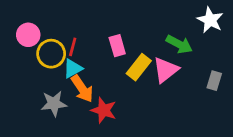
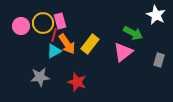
pink rectangle: (117, 46) -> (60, 21), moved
yellow circle: (51, 54) -> (43, 23), moved
yellow rectangle: (139, 67) -> (90, 44), moved
orange arrow: (82, 89) -> (67, 44), moved

